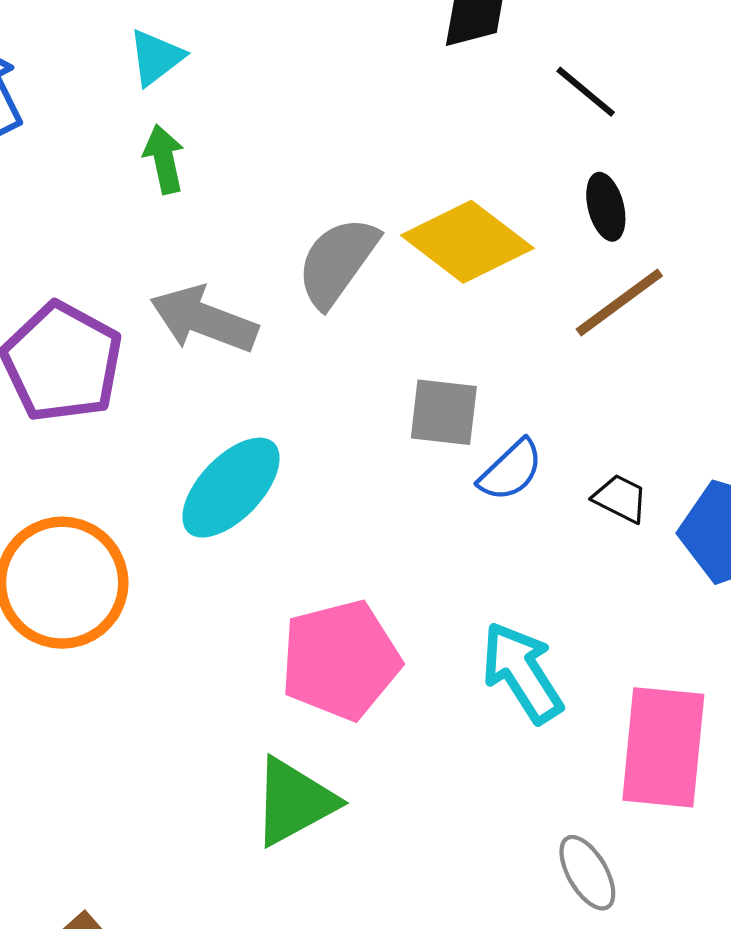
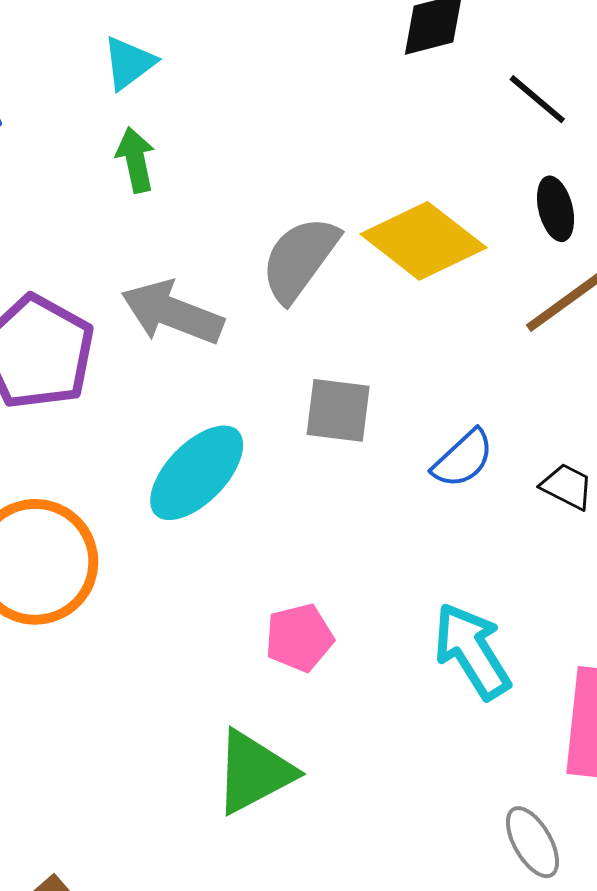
gray square: (444, 412) -> (338, 410), moved
pink pentagon: (340, 660) -> (299, 638), size x0.6

